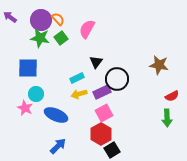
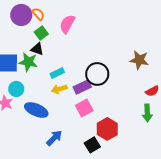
green star: (40, 38) -> (28, 62), moved
black triangle: (96, 62) -> (37, 49), moved, turned -48
red hexagon: (101, 134) -> (107, 129), moved
blue arrow: (58, 146) -> (54, 138), moved

